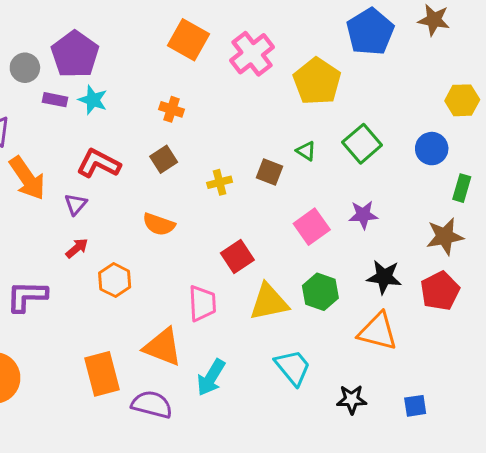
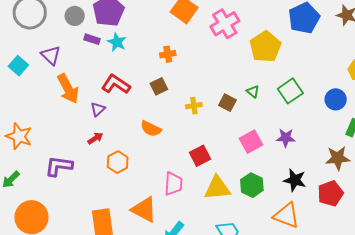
orange cross: (172, 109) -> (168, 54), turned -35

